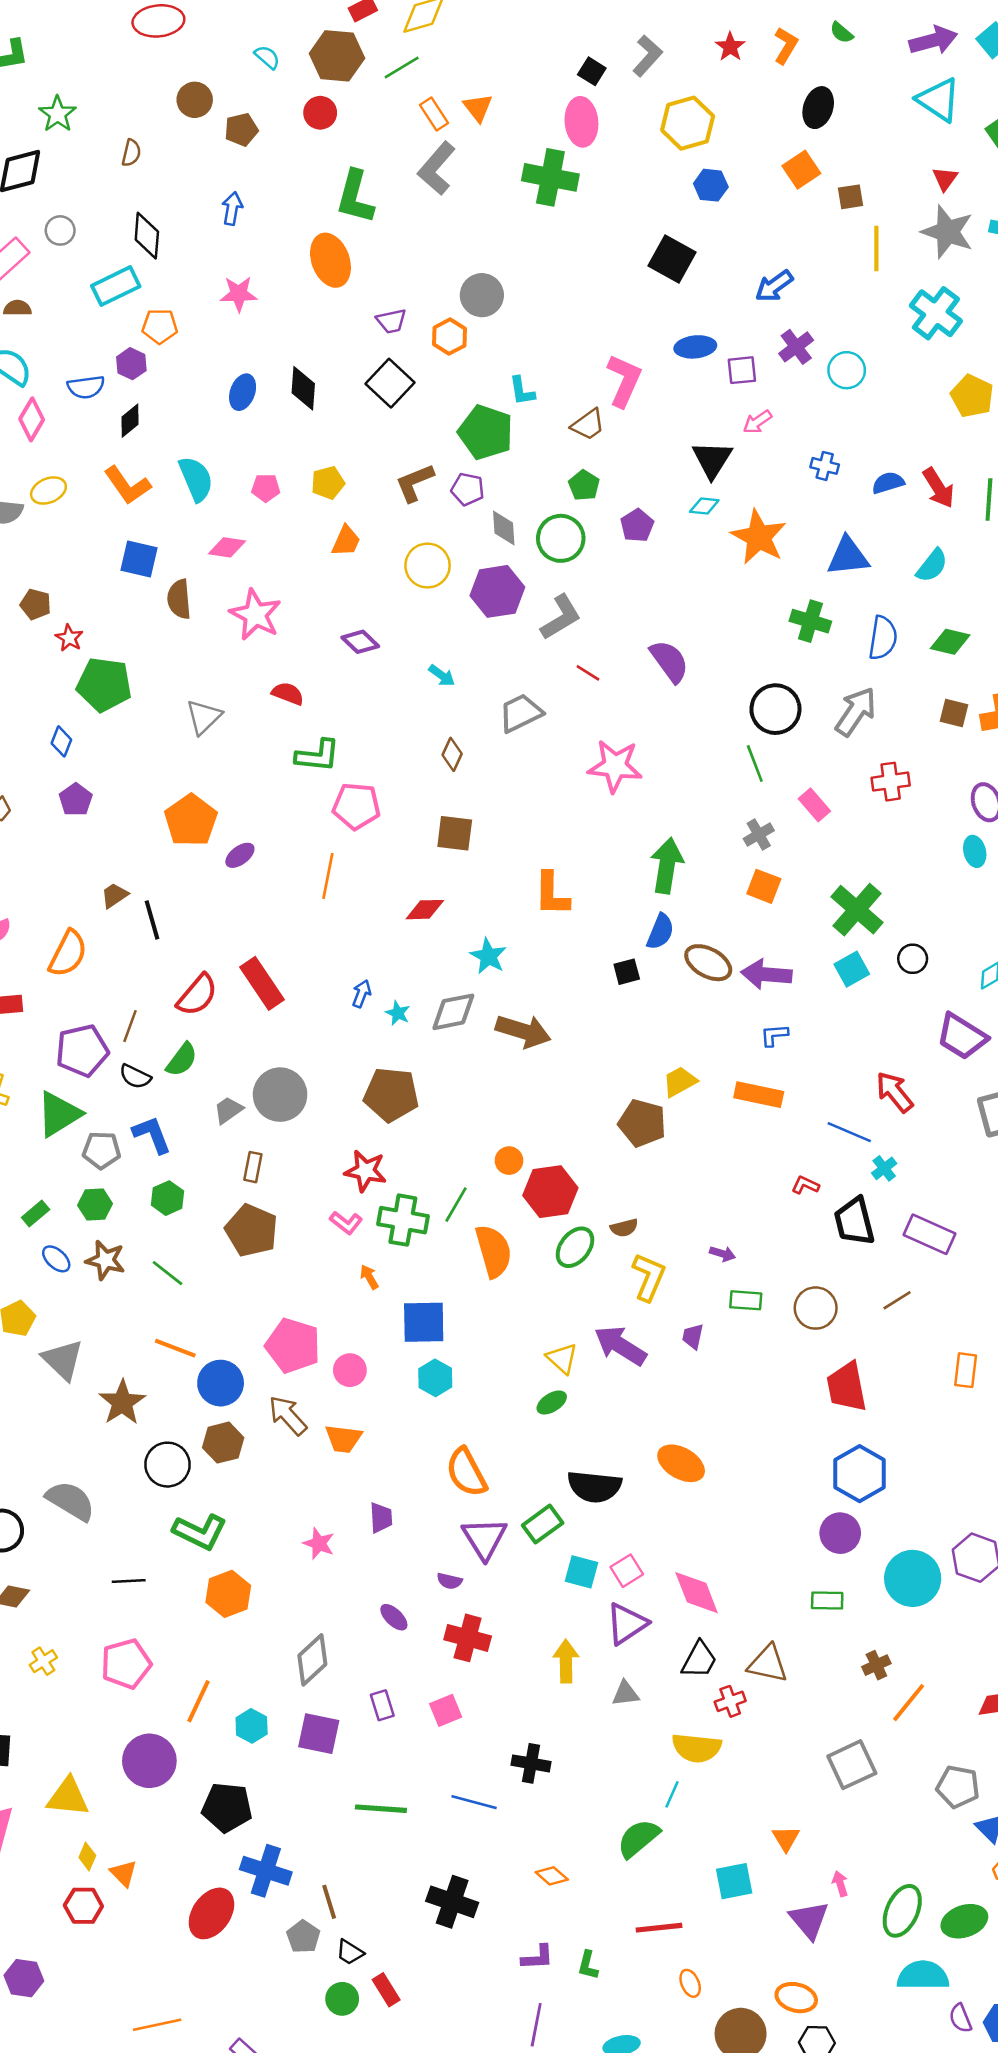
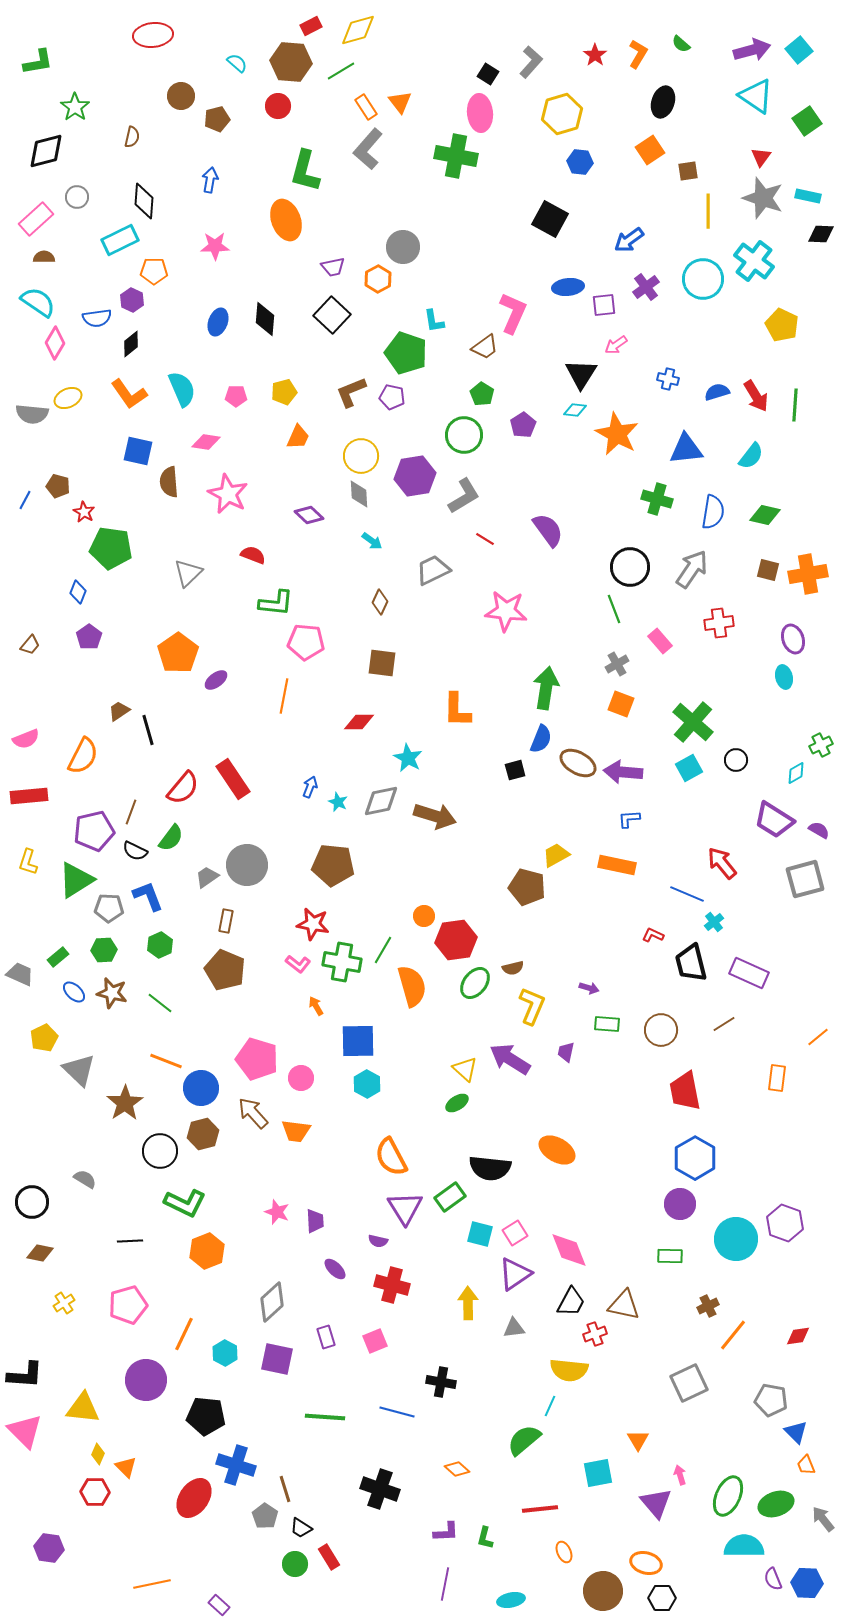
cyan circle: (847, 370) -> (703, 279), moved, size x1.4
gray diamond: (504, 528) -> (359, 494), moved
gray semicircle: (70, 1501) -> (85, 1179), size x0.6
purple trapezoid: (381, 1518) -> (315, 1221), moved

